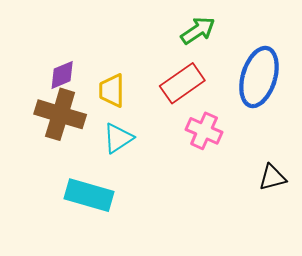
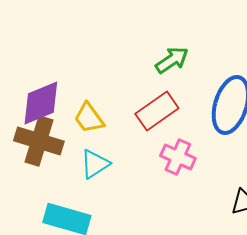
purple diamond: (62, 75) -> (41, 103), size x1.6
yellow trapezoid: (112, 90) -> (89, 118), turned -36

